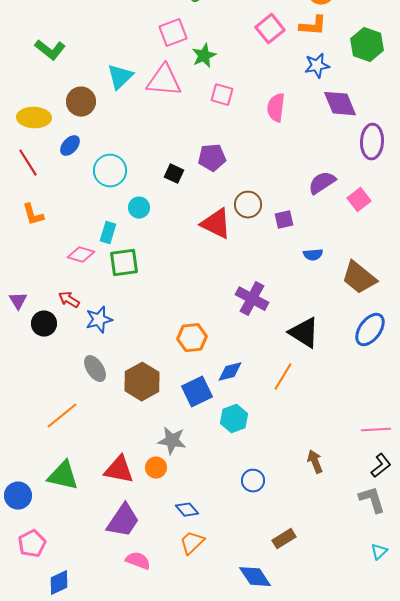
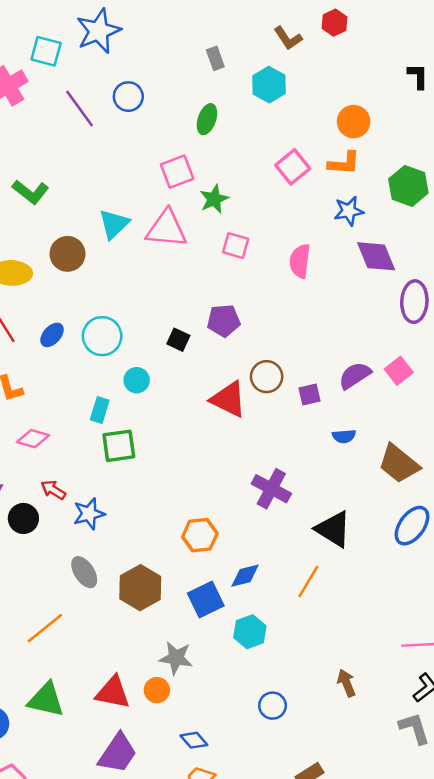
blue ellipse: (70, 146) -> (52, 335), moved
purple semicircle: (322, 183) -> (355, 375), moved
pink diamond: (81, 255) -> (33, 439), moved

